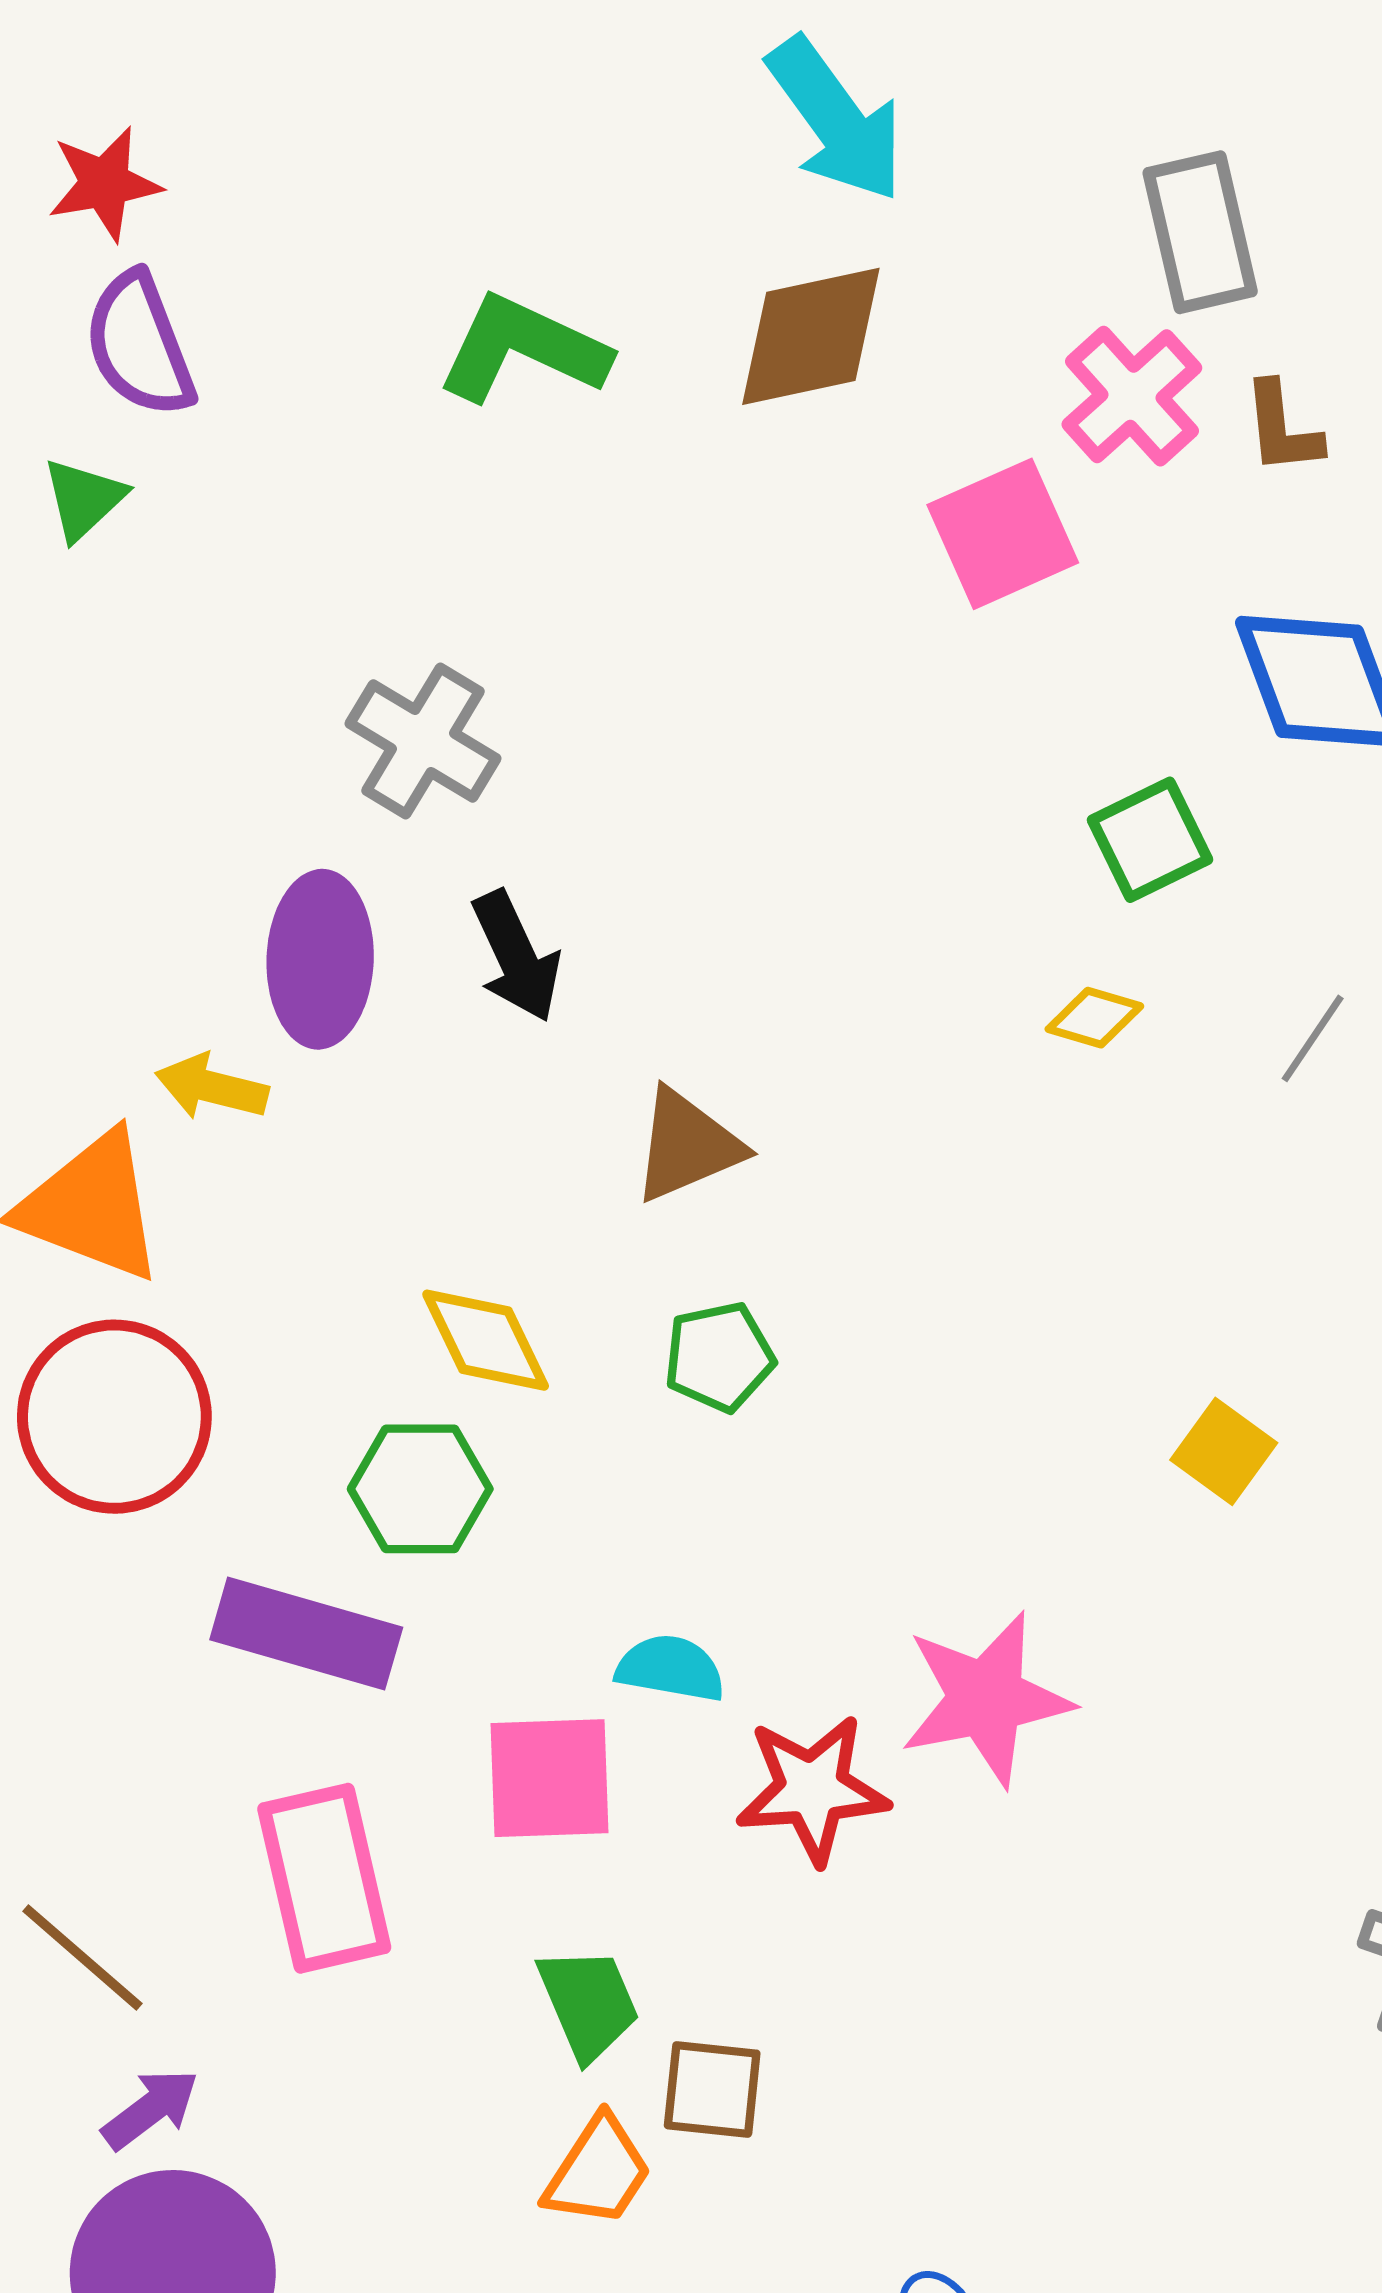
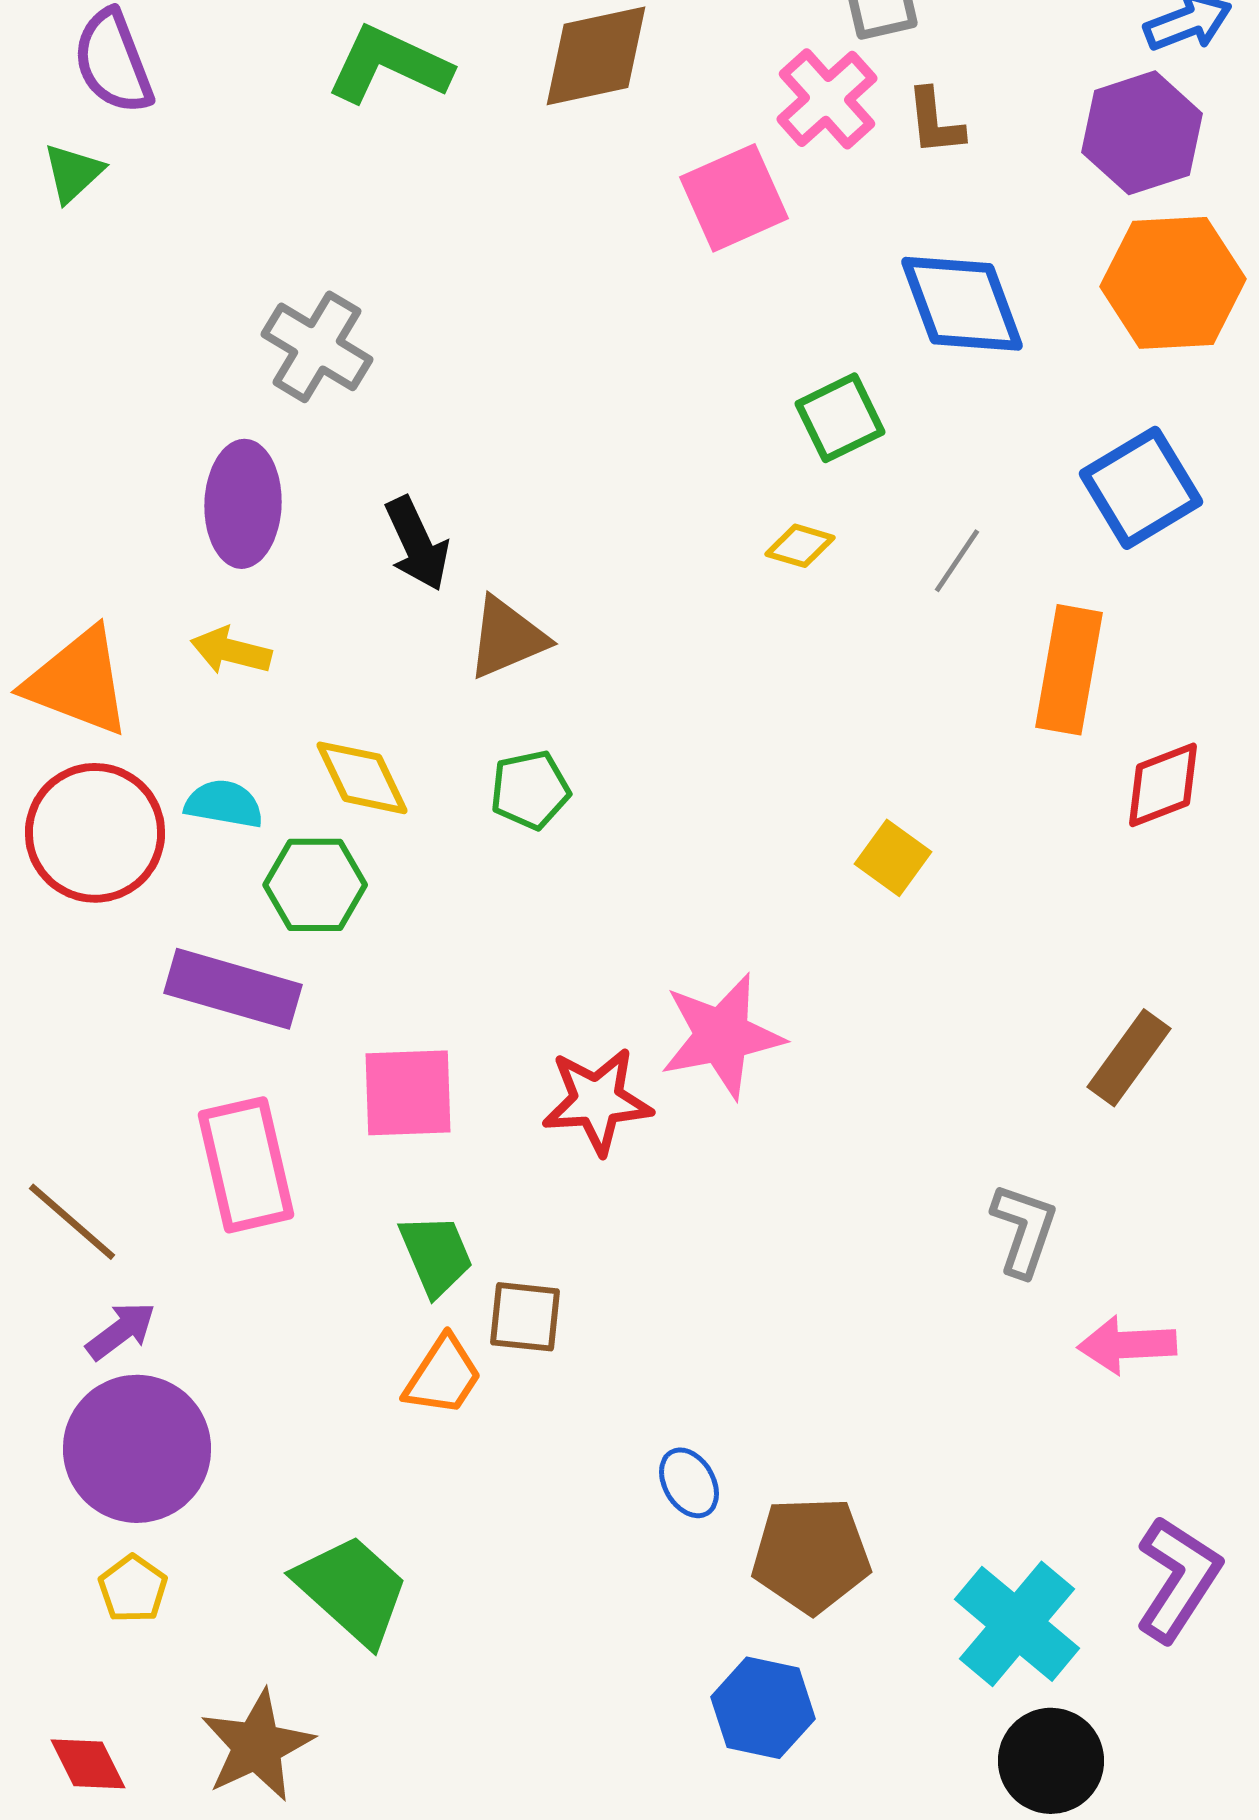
black arrow: (516, 956) -> (417, 544), moved
yellow arrow: (212, 1087) -> (231, 651), moved
cyan semicircle: (670, 1668) -> (224, 804), moved

